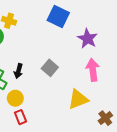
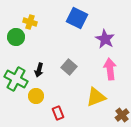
red rectangle: (21, 117) -> (58, 113), moved

